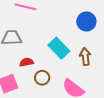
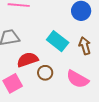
red semicircle: (26, 62) -> (27, 60), size x1.5

